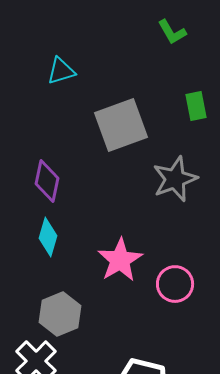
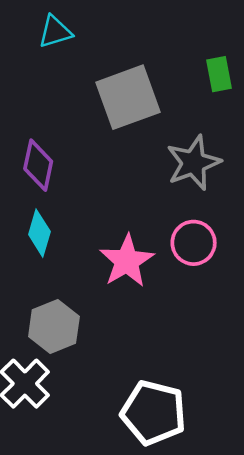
pink circle: (175, 284) -> (194, 243), moved

